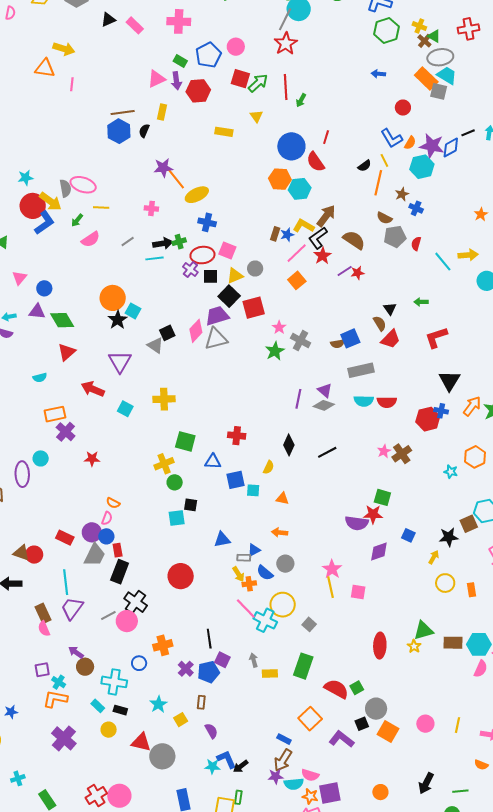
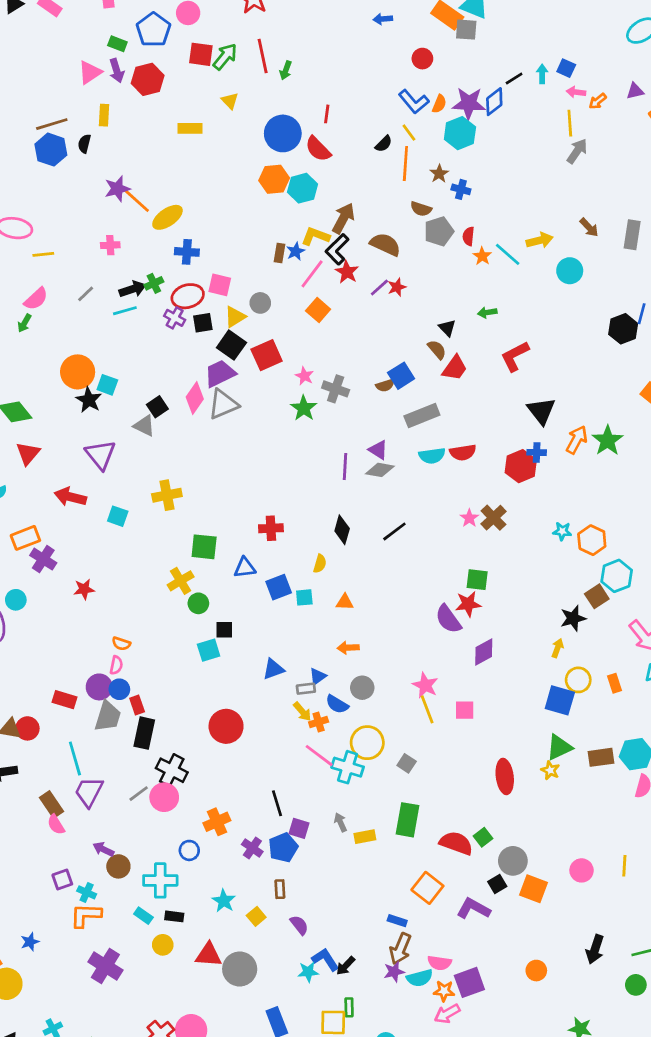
orange star: (481, 214) -> (482, 256), moved
green arrow: (77, 220) -> (24, 323), moved
orange hexagon: (475, 457) -> (592, 540), moved
purple semicircle: (357, 523) -> (448, 619), turned 55
blue square: (408, 535) -> (560, 700), moved, size x1.6

